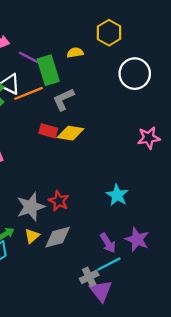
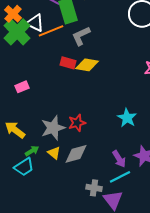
red star: (59, 201) -> (77, 123), turned 30
yellow triangle: (32, 236) -> (54, 153), turned -40
gray cross: (89, 277) -> (94, 188), moved, turned 35

